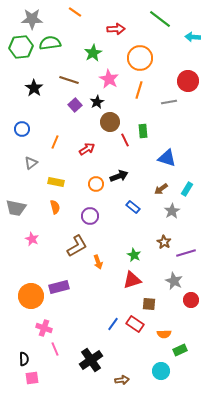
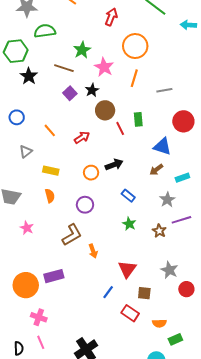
red arrow: (116, 29) -> (111, 17), turned -66
green hexagon: (21, 47) -> (16, 51), moved
green star: (93, 53) -> (82, 50), moved
red circle: (188, 81) -> (183, 121), moved
orange line: (55, 142) -> (50, 130), turned -64
brown arrow: (161, 189) -> (156, 170), moved
cyan rectangle: (187, 189) -> (182, 178), turned 40
purple line: (186, 253) -> (181, 220), moved
green star: (134, 255) -> (129, 224), moved
red triangle: (132, 280) -> (127, 269), turned -36
blue line: (113, 324) -> (108, 292), moved
pink line: (55, 349) -> (41, 342), moved

